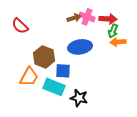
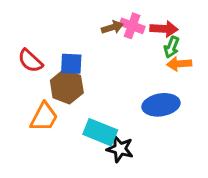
red semicircle: (20, 26) -> (30, 61), moved
blue ellipse: (80, 47) -> (161, 105), moved
blue square: (63, 71) -> (71, 64), moved
cyan rectangle: (54, 87) -> (100, 132), moved

